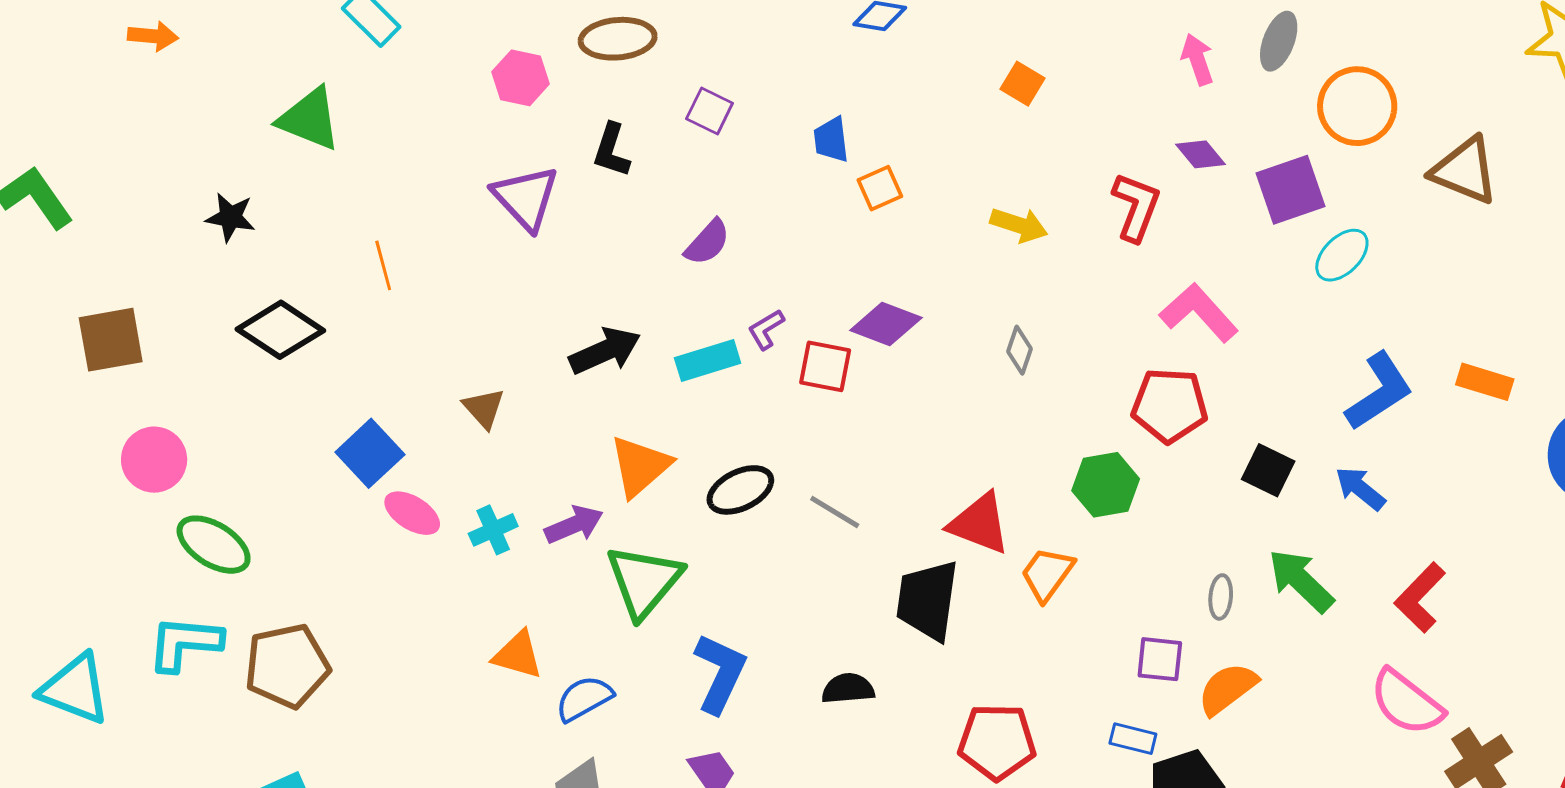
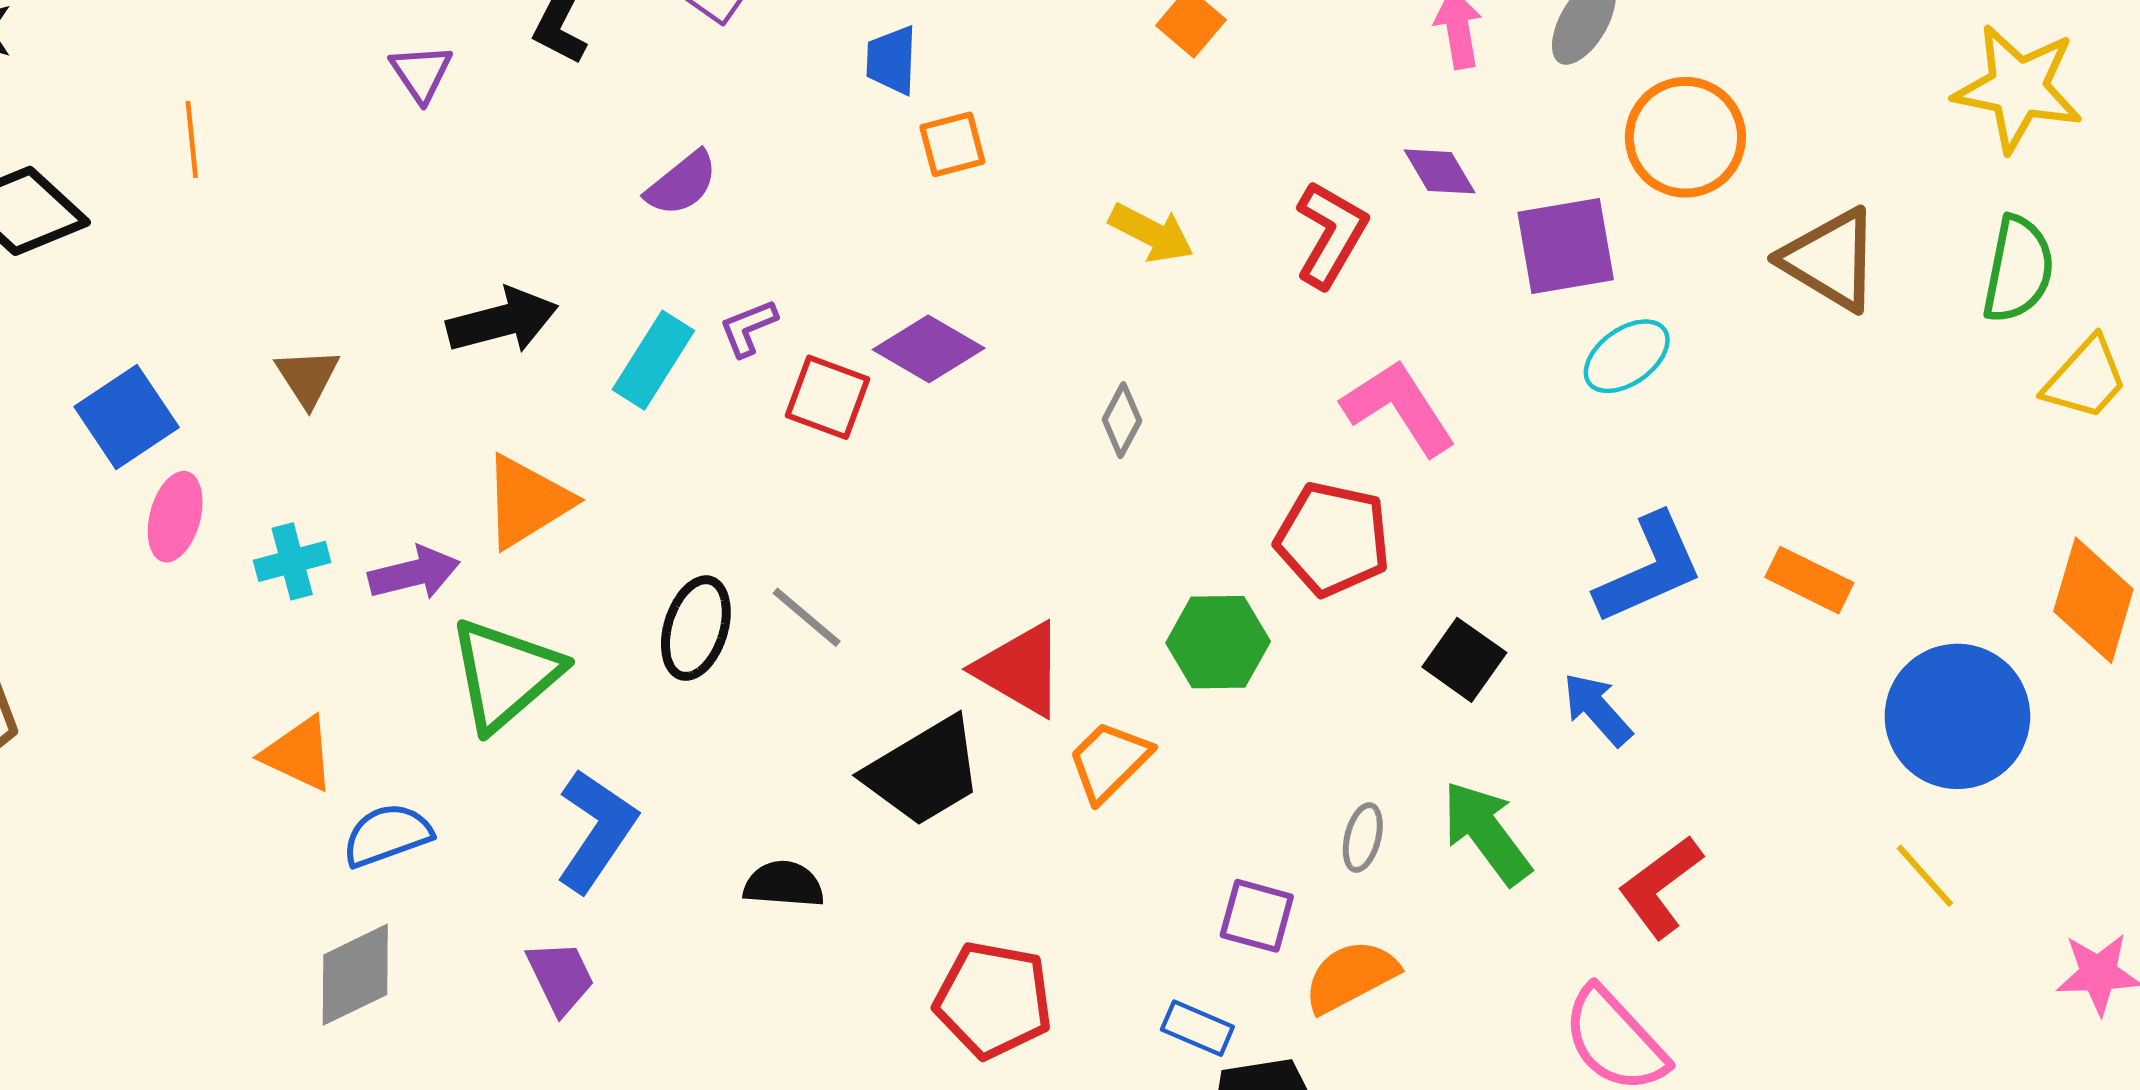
purple triangle: (526, 198) -> (421, 73), size x0.6
cyan rectangle: (708, 360) -> (653, 360), turned -50
black ellipse: (740, 490) -> (696, 628), moved, turned -56
pink ellipse: (412, 513) -> (175, 517), turned 64
black trapezoid: (927, 600) -> (924, 772), turned -138

